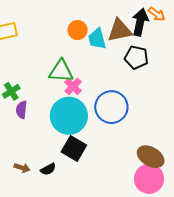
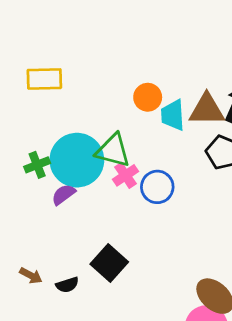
blue circle: (111, 107) -> (157, 187), moved, size x0.7
purple semicircle: (21, 110) -> (64, 195), moved, turned 36
cyan circle: (69, 116) -> (77, 160), moved

